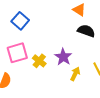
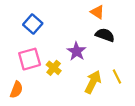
purple star: (63, 57) -> (77, 51), moved
yellow arrow: (75, 74) -> (93, 82), size x1.5

